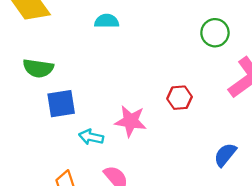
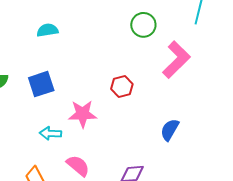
blue square: (61, 104) -> (41, 84), moved

